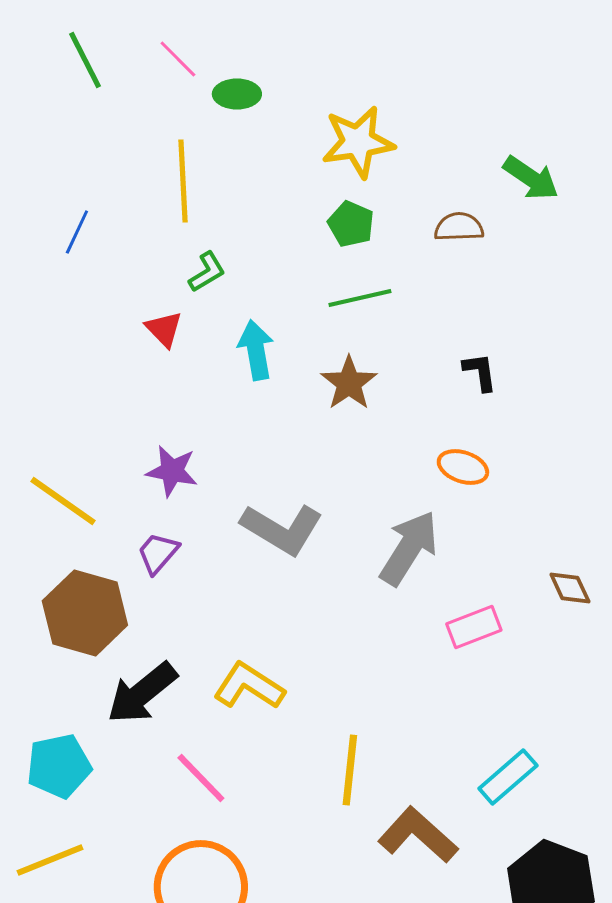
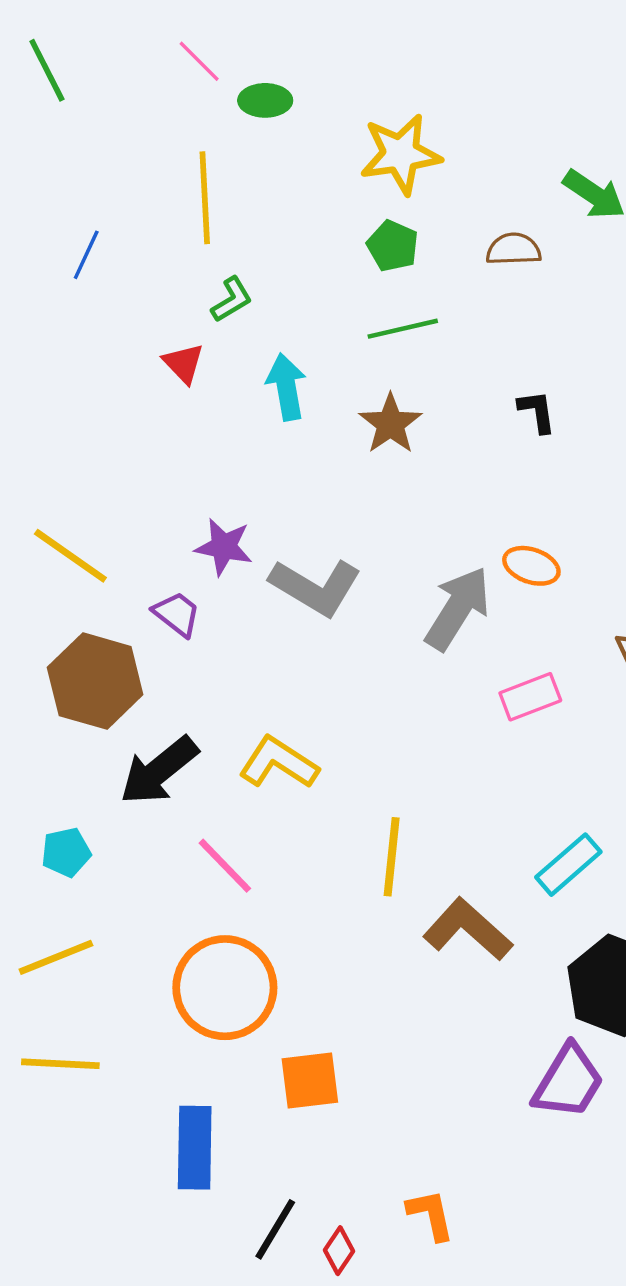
green line: (85, 60) -> (47, 70), moved
orange ellipse: (463, 467) -> (531, 566), moved
purple star: (172, 471) -> (224, 547), moved
purple trapezoid: (158, 553) -> (177, 614), turned 87
cyan pentagon: (59, 766) -> (66, 852), size x0.7

